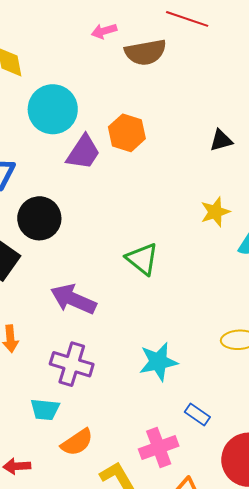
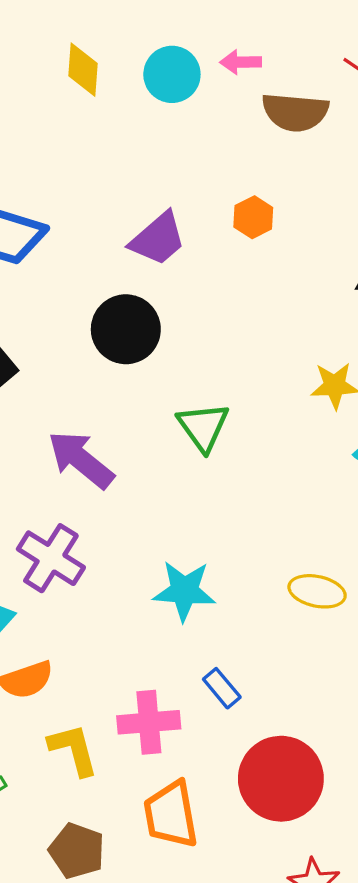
cyan circle: (53, 109) -> (172, 74), moved, size x0.7
orange hexagon: (127, 133) -> (253, 217), moved, size x0.7
black circle: (39, 218) -> (126, 329), moved

